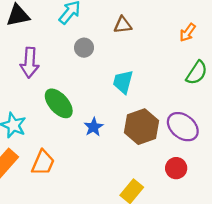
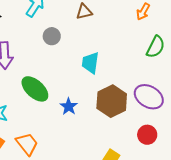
orange trapezoid: (43, 163) -> (27, 144), turned -55

